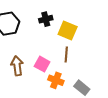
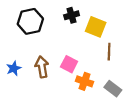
brown line: (66, 54) -> (109, 52), moved

